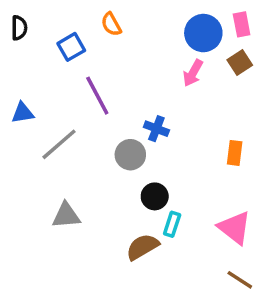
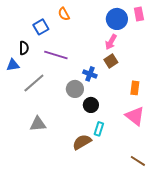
black semicircle: (19, 28) -> (24, 48), moved
brown square: (240, 63) -> (111, 61), moved
purple line: (97, 96) -> (56, 55), turned -45
black circle: (155, 196) -> (91, 105), moved
pink triangle: (235, 228) -> (135, 116), moved

